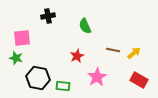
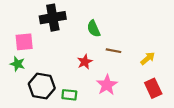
black cross: (48, 16) -> (53, 18), size x1.6
brown line: (113, 50) -> (113, 51), moved
red rectangle: (139, 80) -> (153, 88), turned 36

